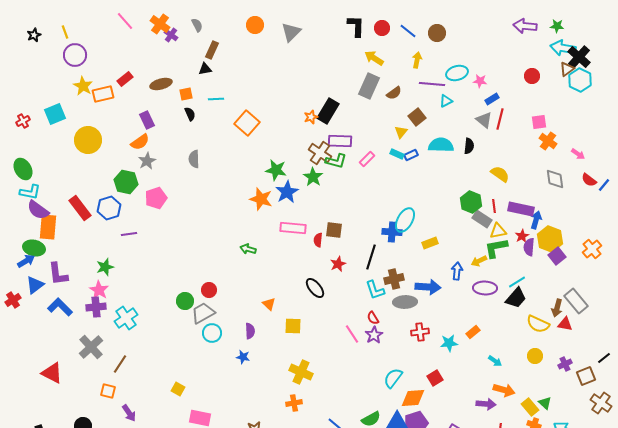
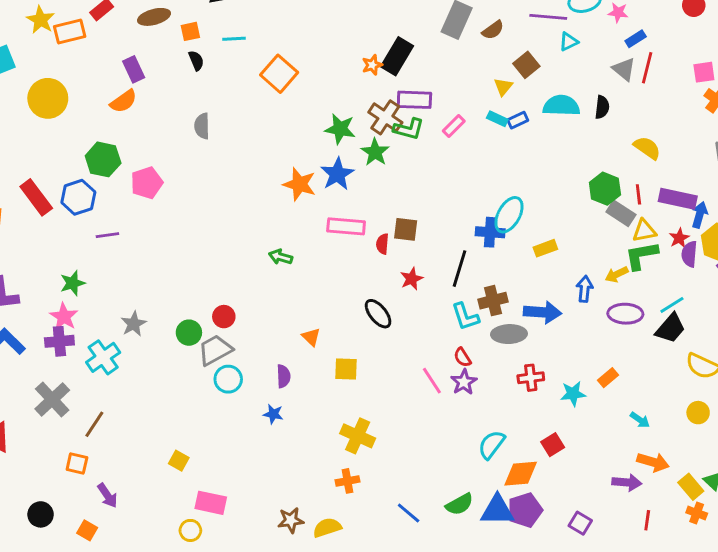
gray star: (147, 161) -> (134, 324), moved
green star: (276, 170) -> (340, 129), moved

